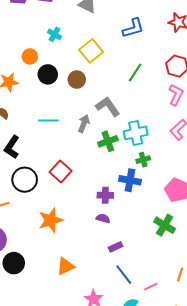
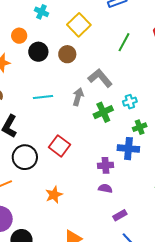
cyan cross: (136, 133) -> (130, 102), size x0.6
orange star: (51, 220) -> (54, 195), size x0.7

